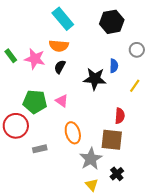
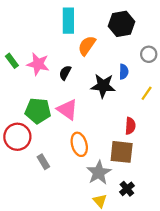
cyan rectangle: (63, 19) -> (68, 21), turned 40
orange semicircle: (59, 46) -> (87, 46), moved, turned 120
pink triangle: (62, 101) -> (67, 110), size x1.5
gray rectangle: (40, 149) -> (43, 162), turned 72

